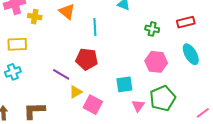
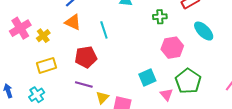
yellow cross: (35, 17) -> (43, 36), turned -32
yellow rectangle: (17, 44) -> (47, 65), moved
red pentagon: (87, 59) -> (86, 57), moved

